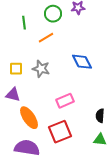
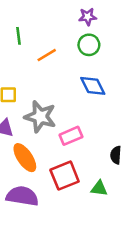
green circle: (53, 14) -> (89, 45), moved
gray star: (41, 69) -> (40, 117), moved, size x1.4
green triangle: (100, 140) -> (99, 188), moved

